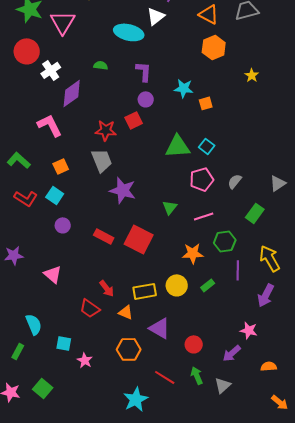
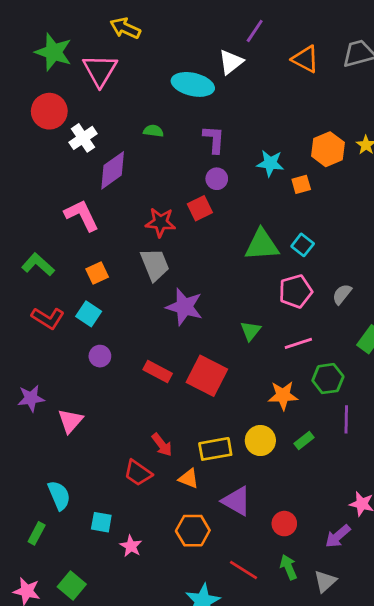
orange hexagon: (214, 47) -> (328, 149), moved
pink triangle: (53, 274) -> (70, 421), moved, turned 30

